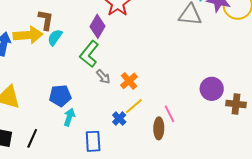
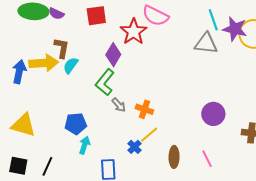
orange cross: (129, 81) -> (144, 109), turned -30
purple circle: (212, 89) -> (213, 114), moved
pink line: (169, 114) -> (207, 159), moved

